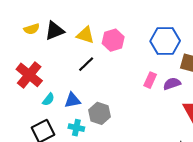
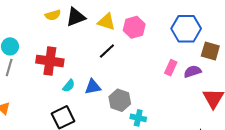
red cross: (29, 75) -> (50, 61), turned -32
cyan cross: (76, 128) -> (138, 118), moved

